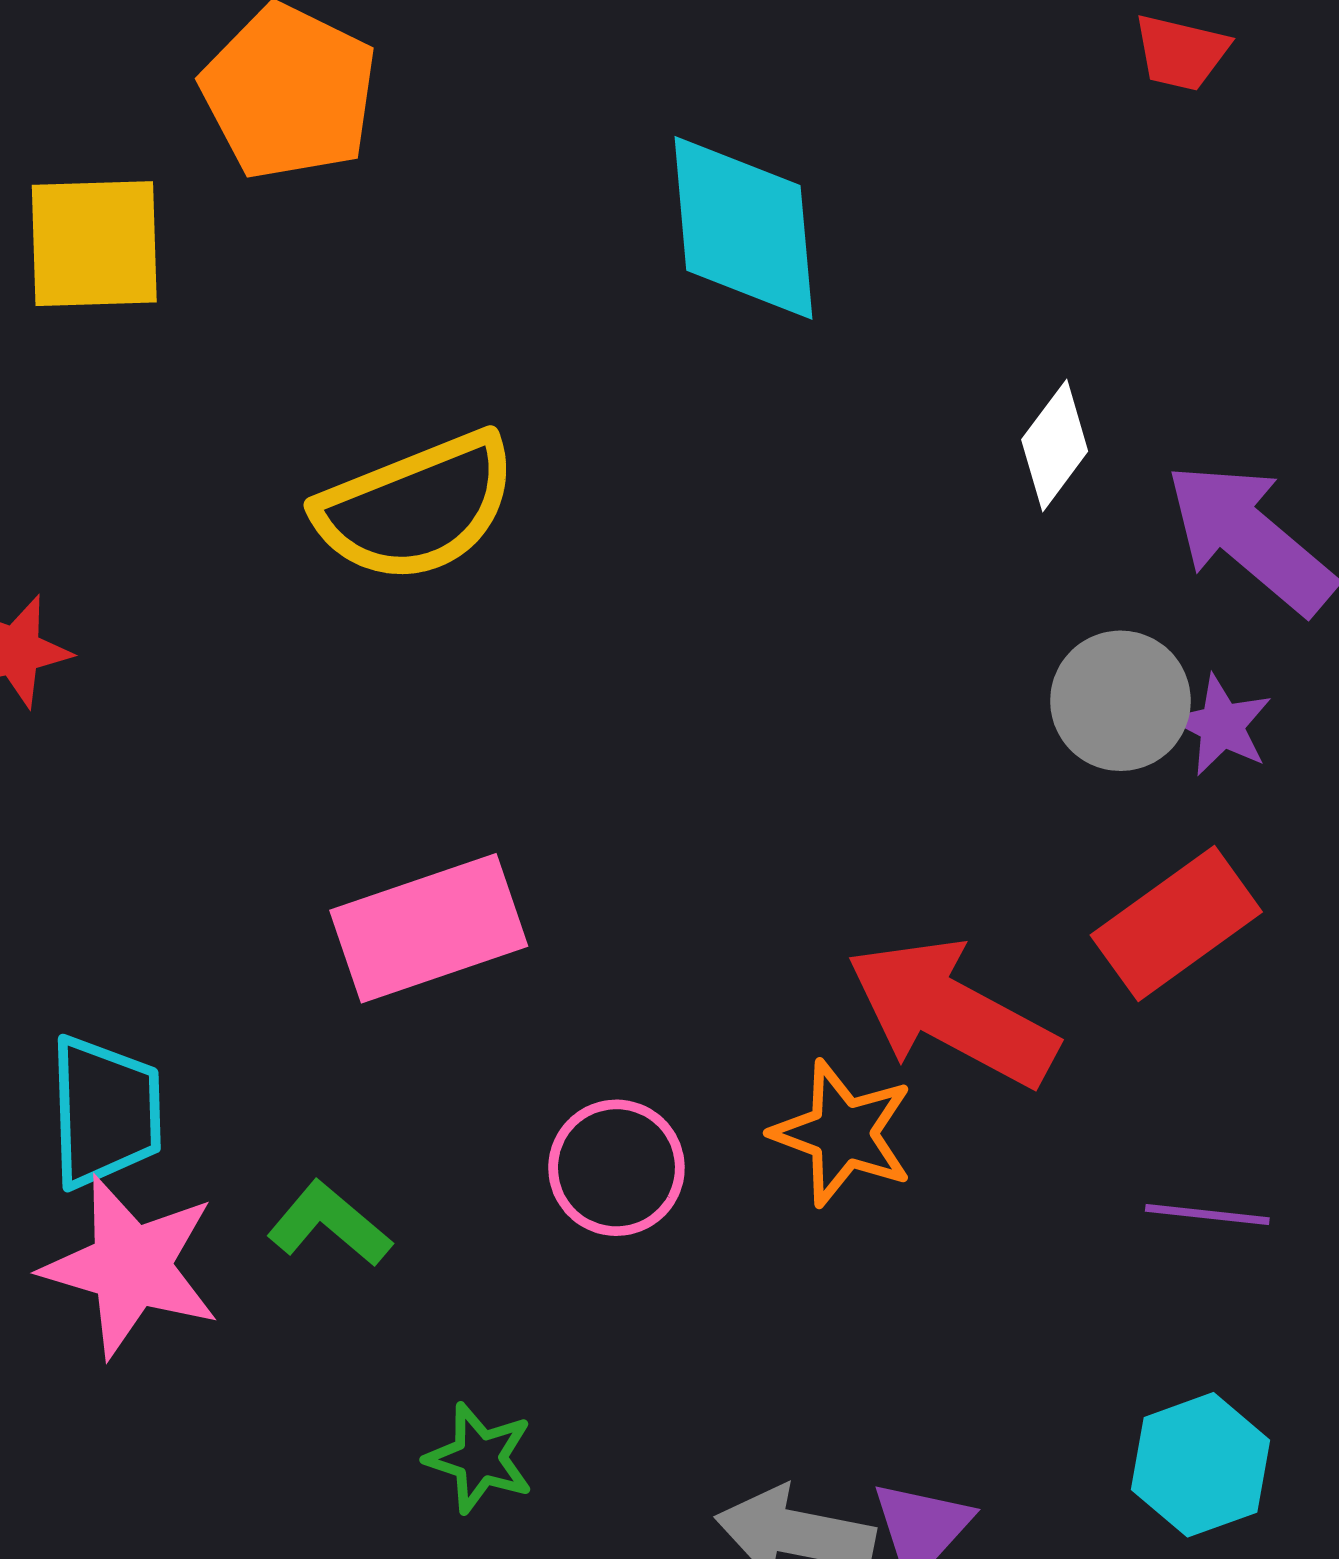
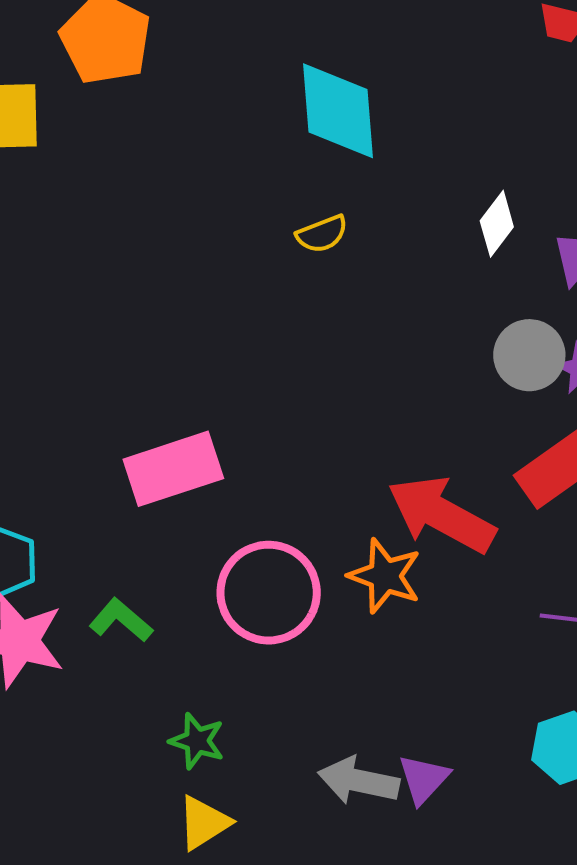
yellow semicircle: (416, 507) -> (322, 234), moved, size x0.5
pink circle: (616, 1168) -> (269, 593), size x1.5

